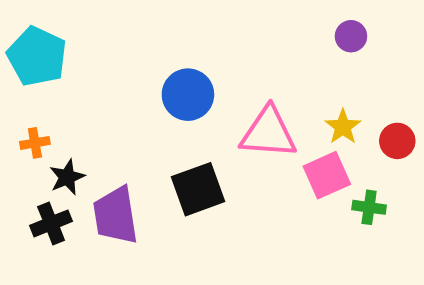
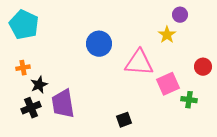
yellow star: (343, 127) -> (167, 35), moved
black square: (198, 189) -> (124, 120), moved, size x0.6

